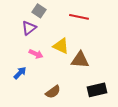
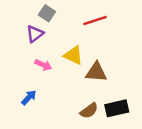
red line: (79, 17) -> (95, 20), turned -30
blue arrow: (20, 73) -> (29, 97), moved
brown semicircle: (53, 92) -> (89, 111), moved

